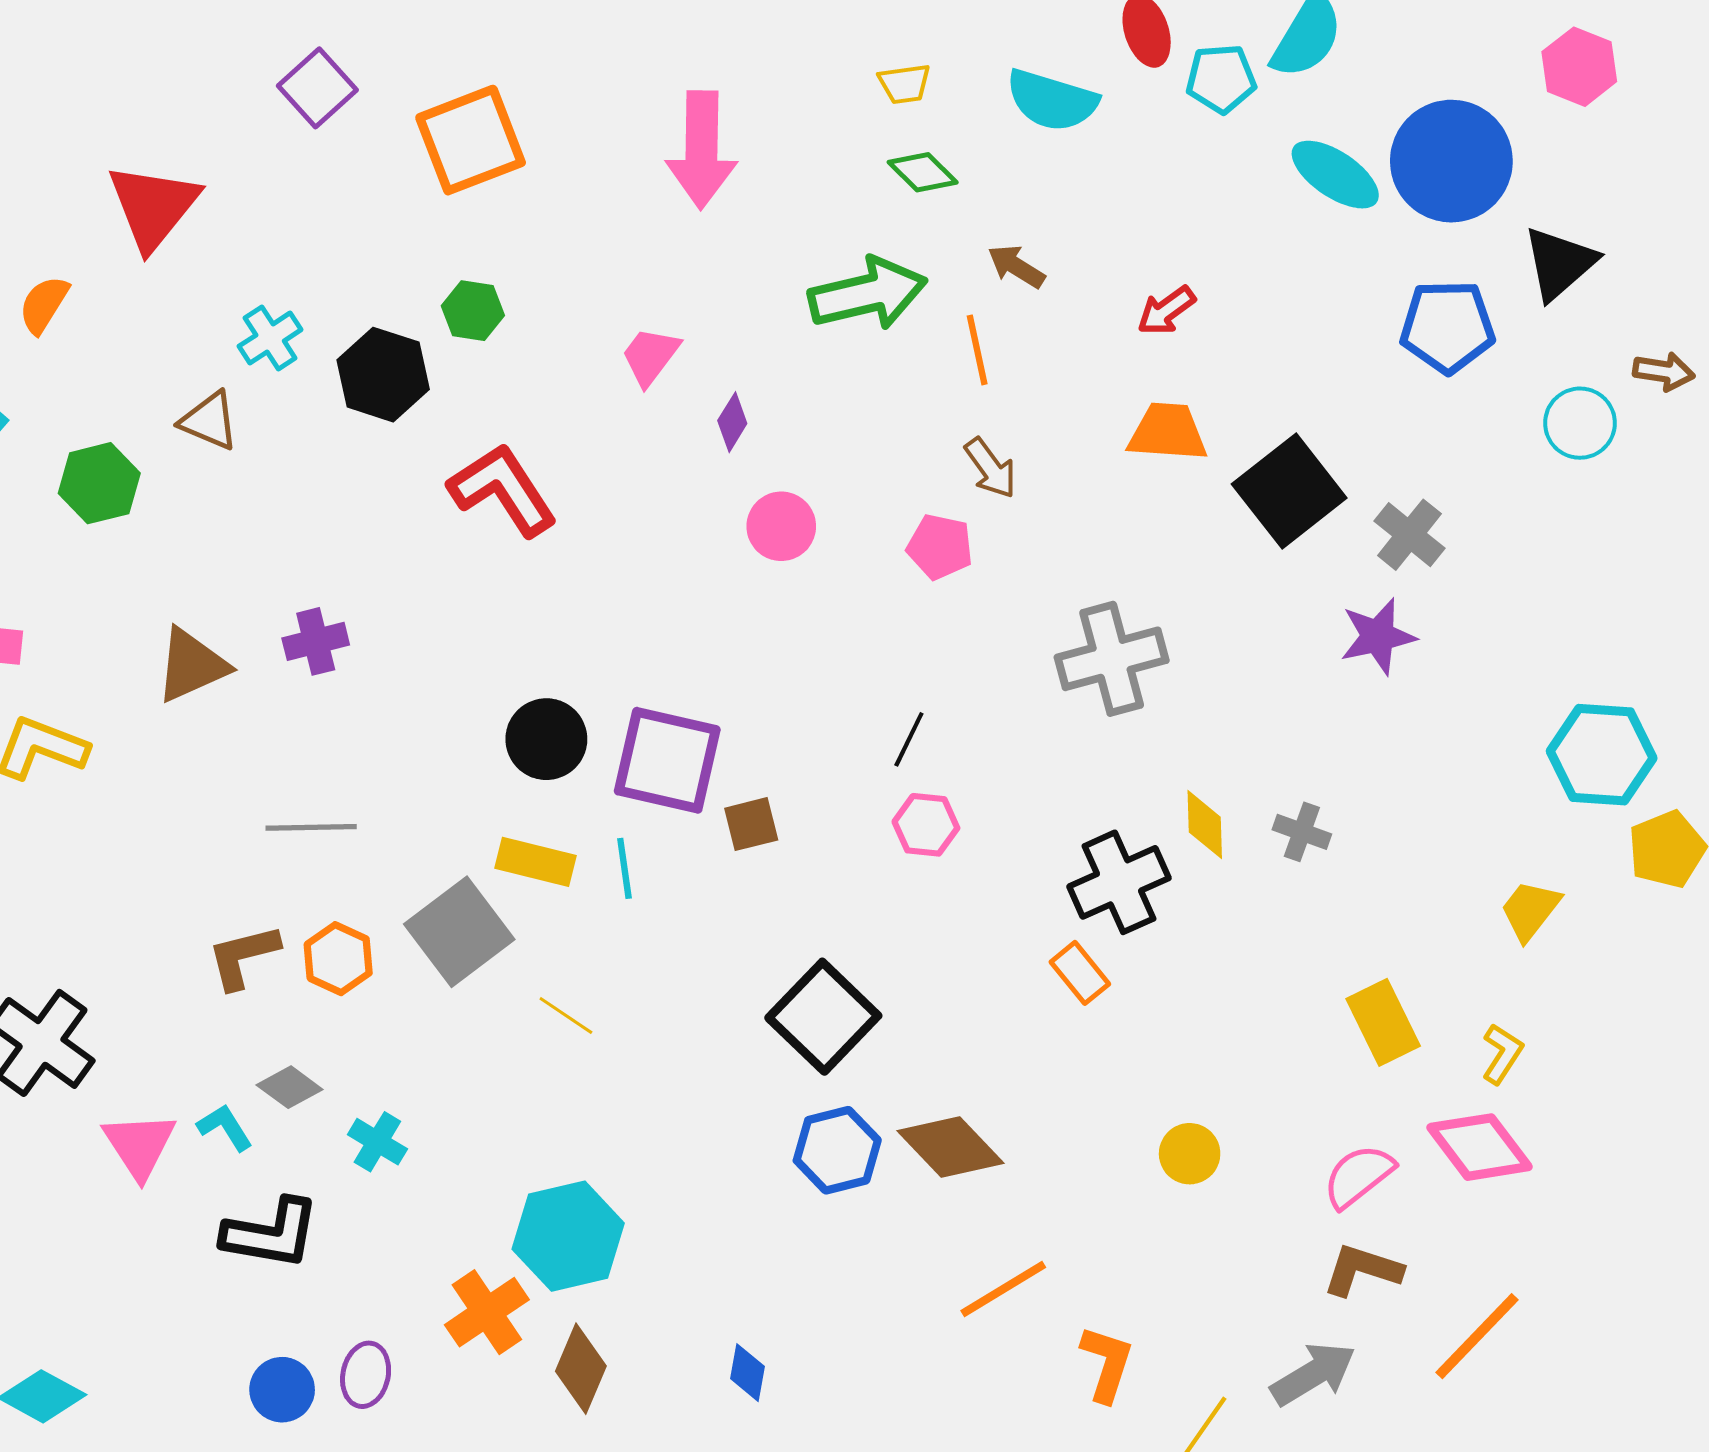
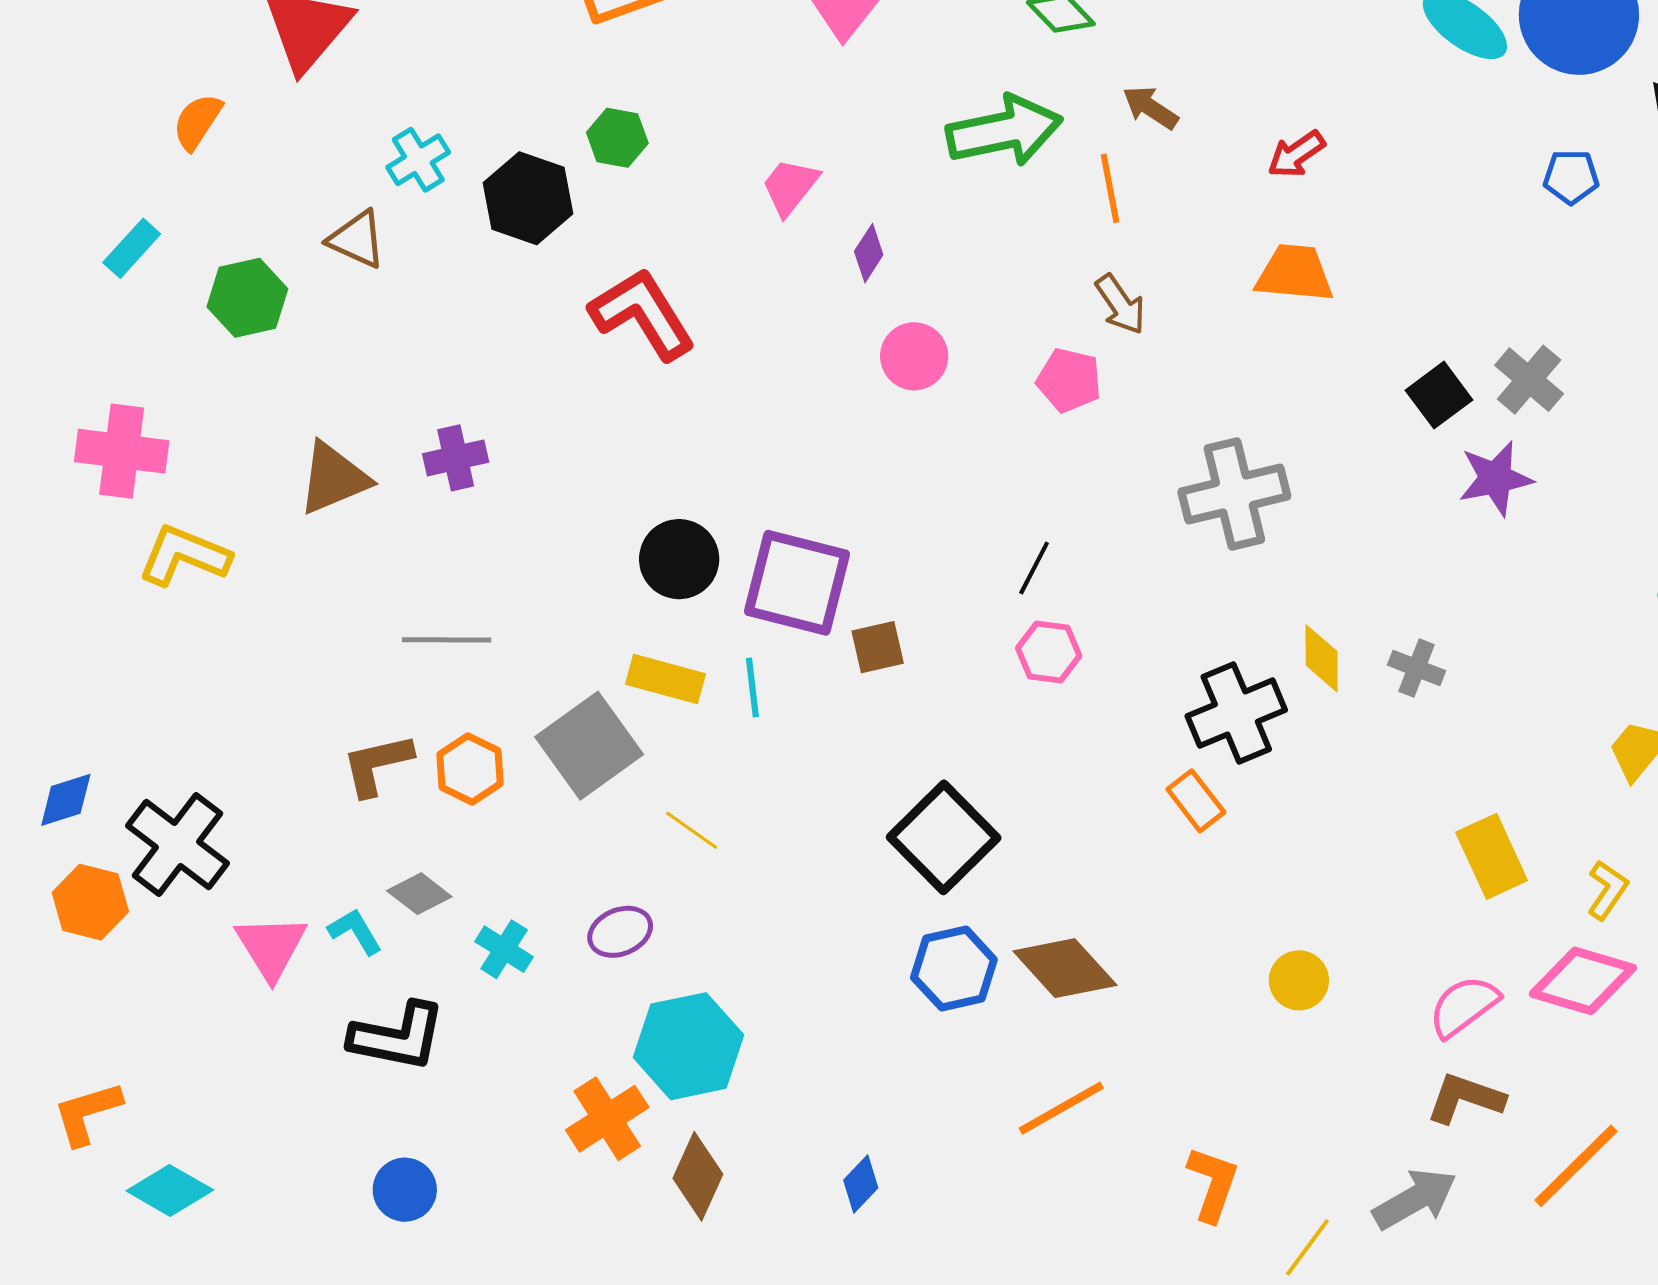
blue pentagon: (1447, 327) -> (1571, 177), size x0.6
black square: (1289, 491) -> (1439, 395), moved, size x0.6
pink diamond: (1479, 1147) -> (1583, 981), turned -38
orange line: (1003, 1289) -> (1061, 1108), moved
blue diamond: (747, 1373) -> (861, 1184), turned 32
purple ellipse: (366, 1375) -> (620, 932), moved, turned 54

